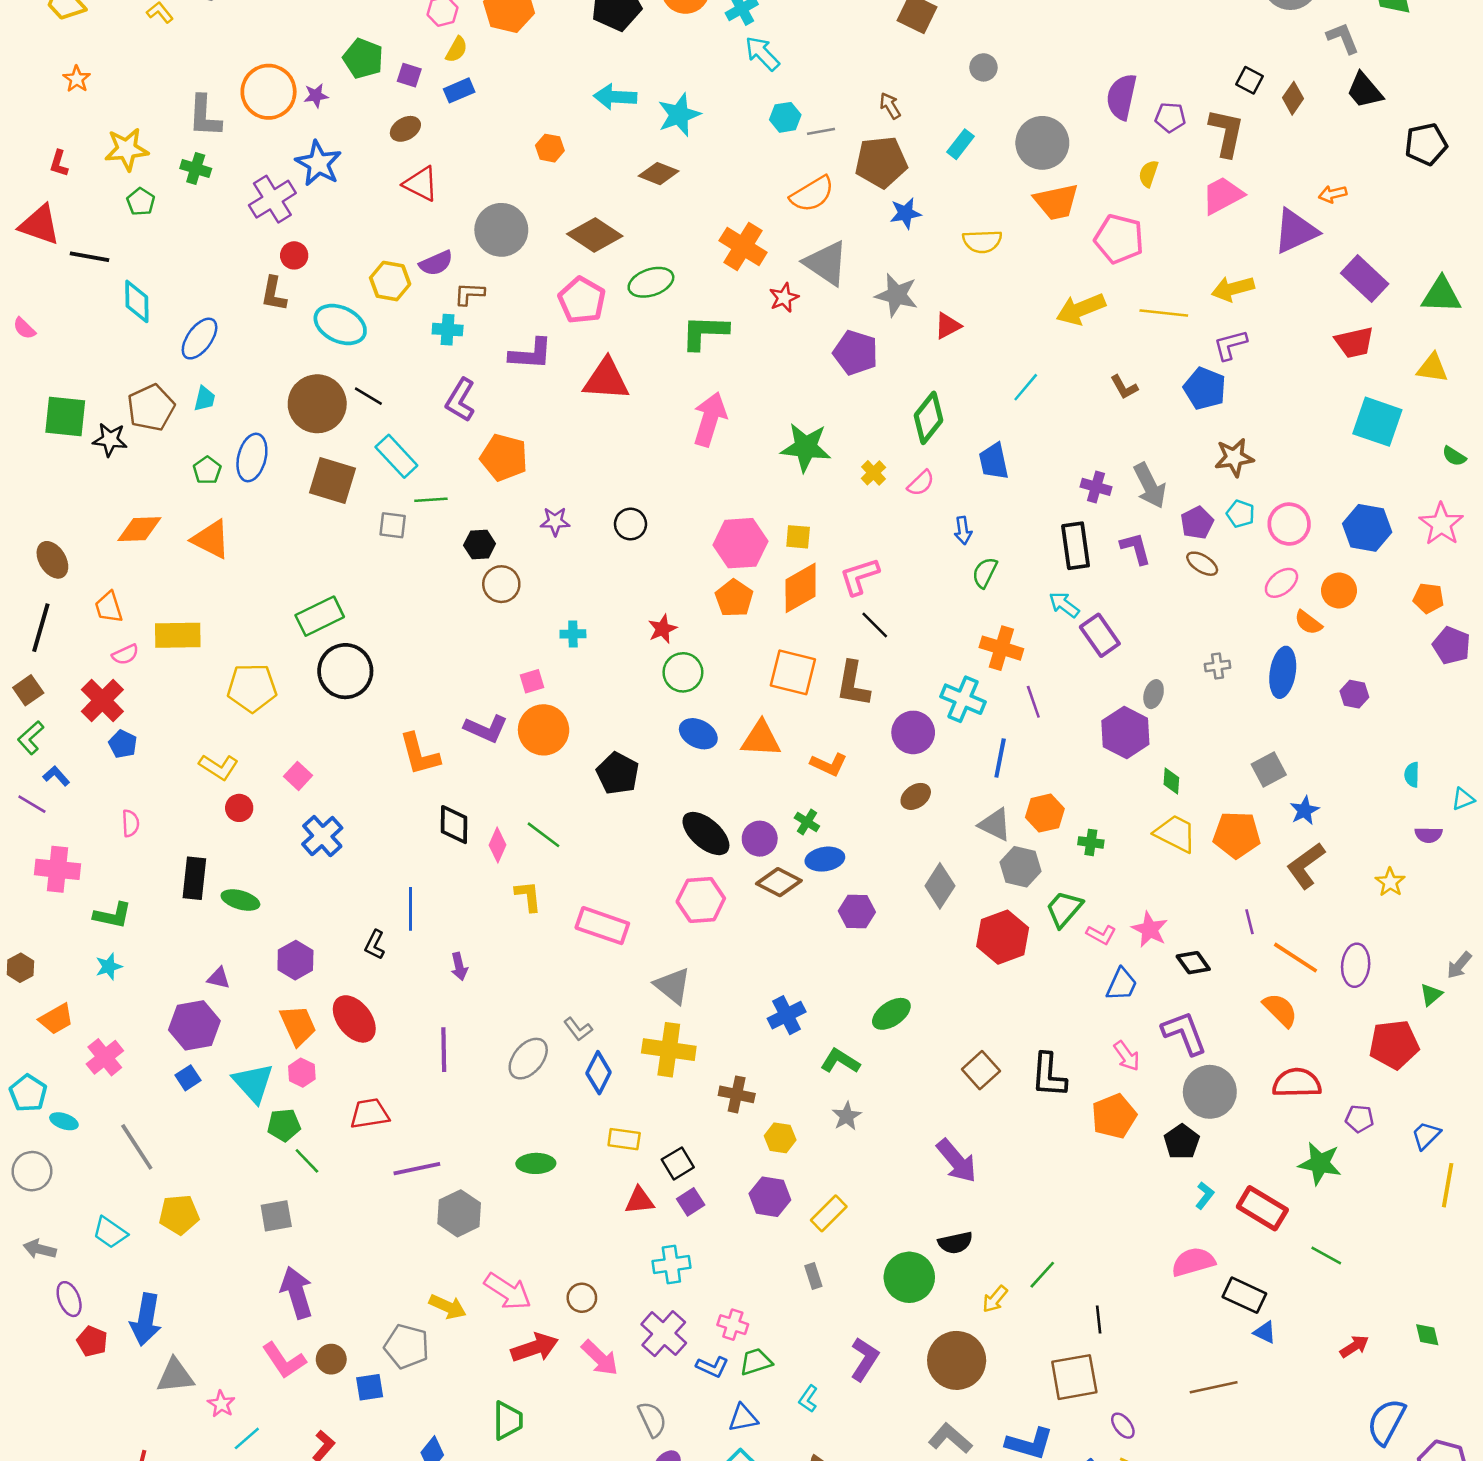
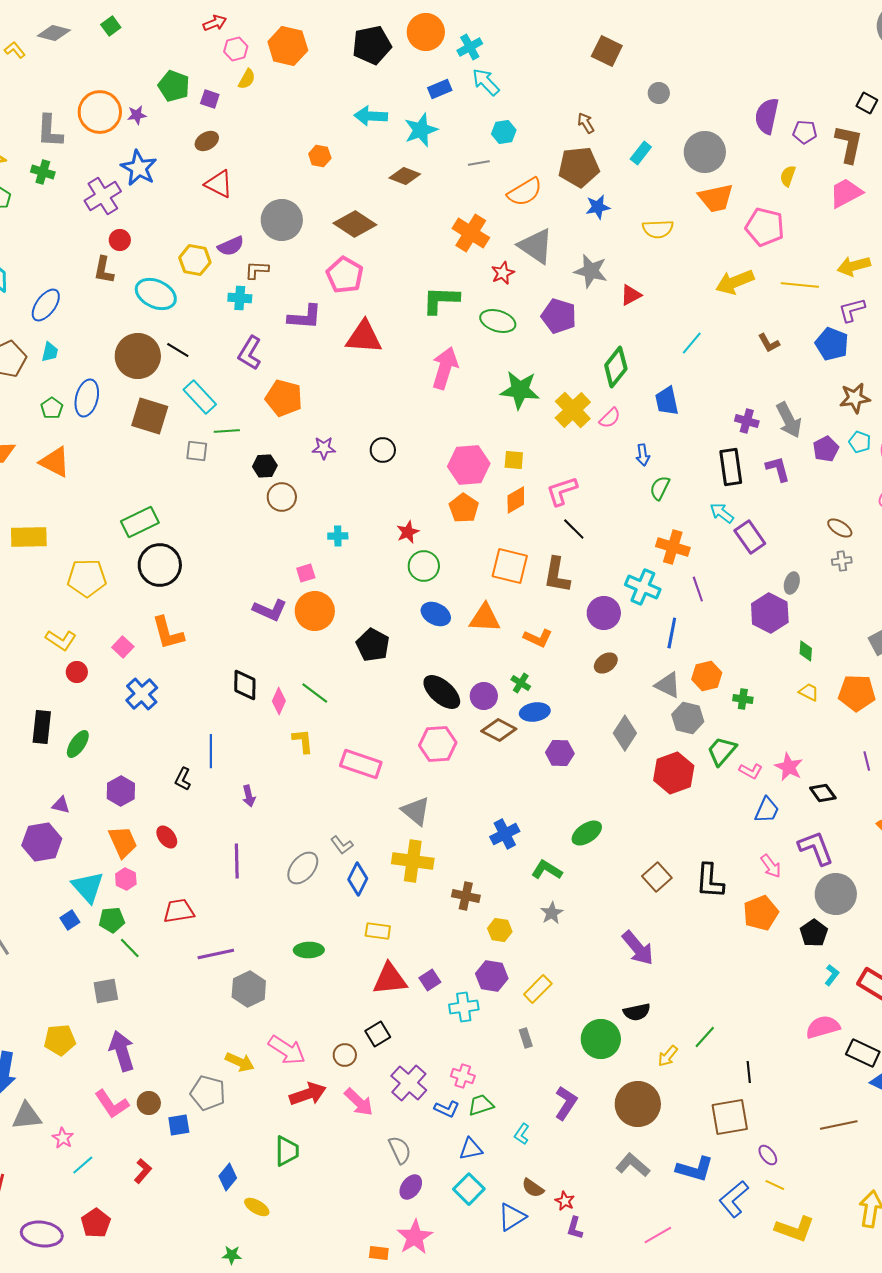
blue rectangle: (459, 90) -> (440, 89), moved
gray line: (821, 131) -> (479, 163), moved
green ellipse: (651, 282) -> (498, 321), moved, turned 36
yellow cross: (873, 473) -> (573, 410), size x1.8
brown ellipse: (1202, 564) -> (840, 528), moved
orange diamond: (801, 588) -> (516, 500), size x0.7
orange L-shape: (419, 754) -> (168, 633), moved
yellow trapezoid: (1175, 834) -> (809, 692), size x0.6
green ellipse: (240, 900) -> (78, 744), turned -72
red ellipse: (354, 1019) -> (167, 837), size x0.6
blue square: (188, 1078) -> (70, 920), moved
black square: (678, 1163) -> (378, 1034), moved
red triangle: (639, 1201) -> (390, 979), size x1.5
yellow pentagon: (179, 1215) -> (60, 1040), moved
cyan cross: (671, 1264) -> (464, 1007), moved

